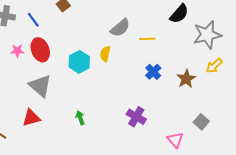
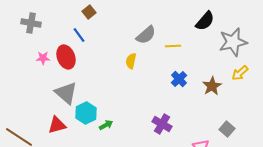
blue line: (33, 20) -> (79, 35), moved
cyan hexagon: (79, 62) -> (86, 113), moved
green arrow: (80, 118) -> (106, 125), turned 80

